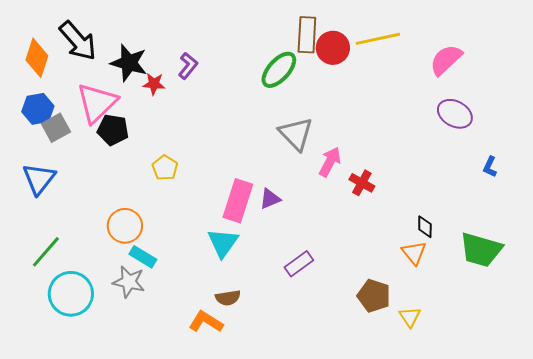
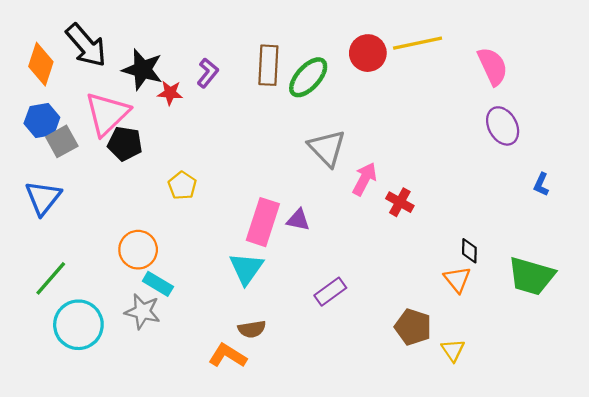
brown rectangle: (307, 35) -> (268, 65), moved
pink semicircle: (446, 60) -> (493, 66), turned 108
purple ellipse: (455, 114) -> (503, 126), turned 32
purple triangle: (270, 199) -> (298, 220), turned 35

